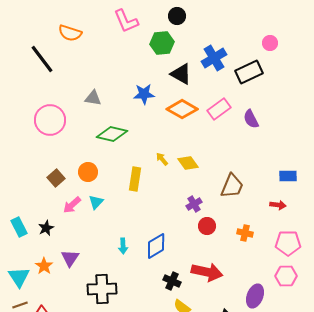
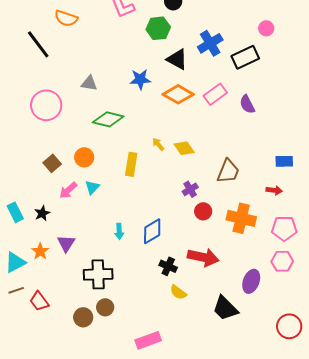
orange cross: (245, 233) -> (241, 218), size x1.8
cyan triangle: (19, 277) -> (15, 262), turned 35

